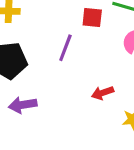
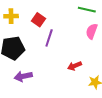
red square: (92, 17) -> (38, 20), moved, turned 32

